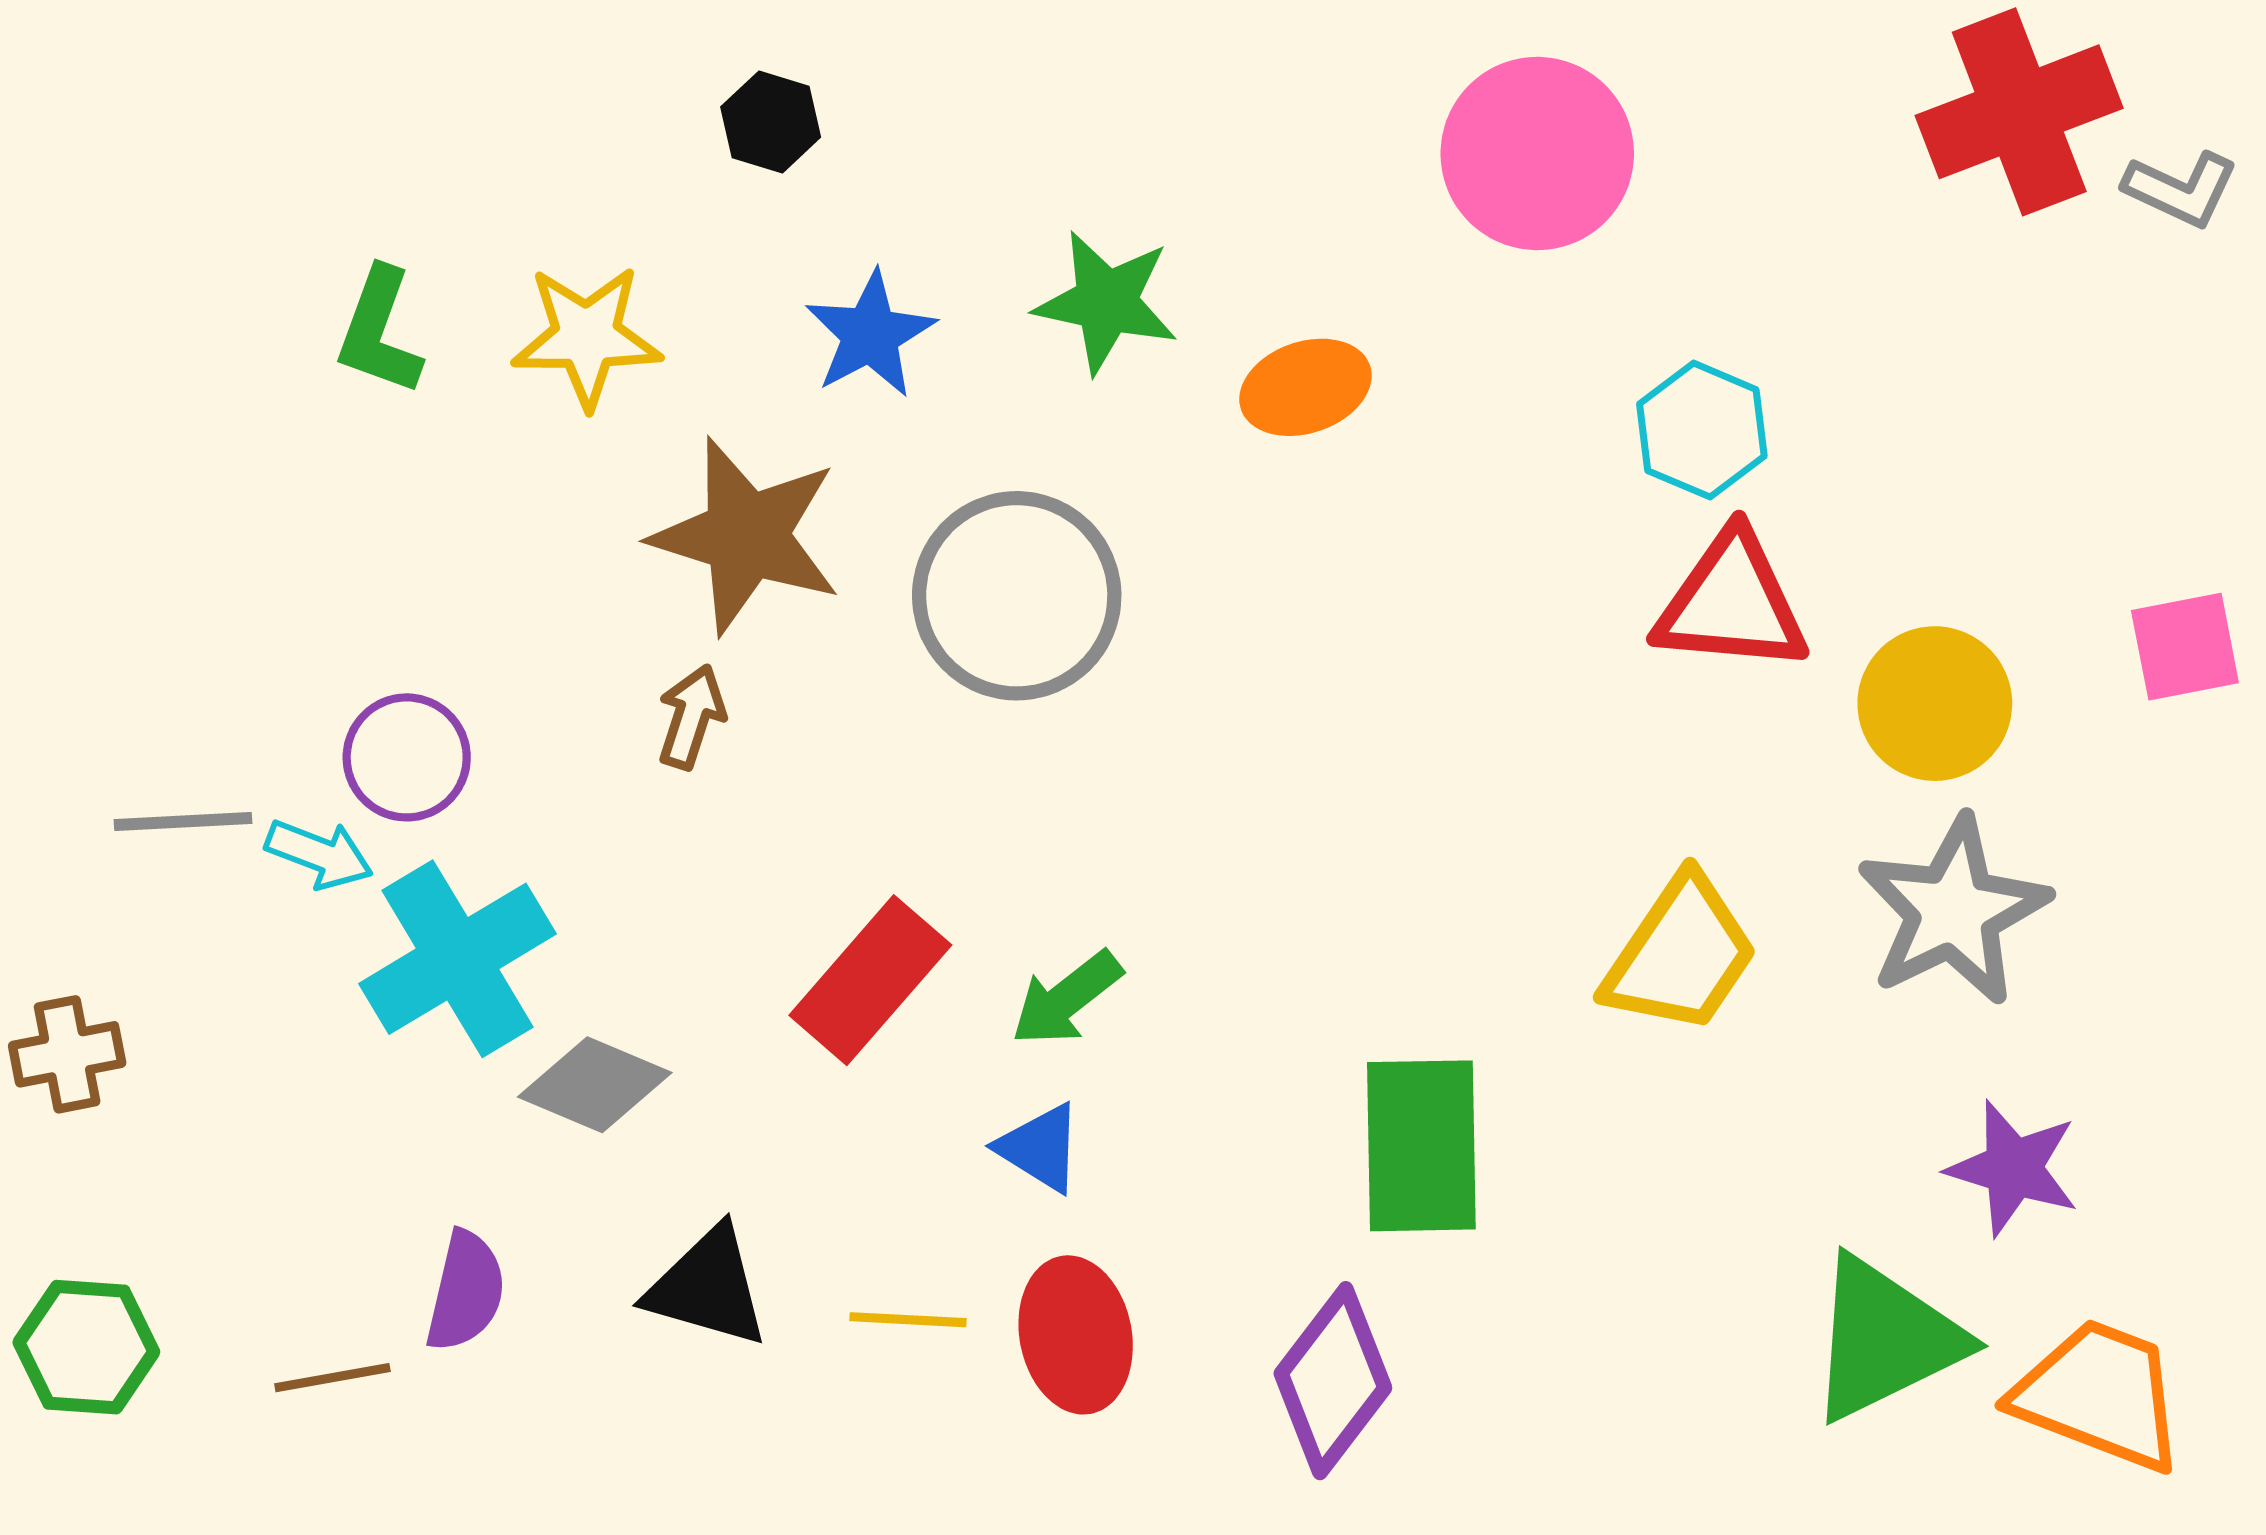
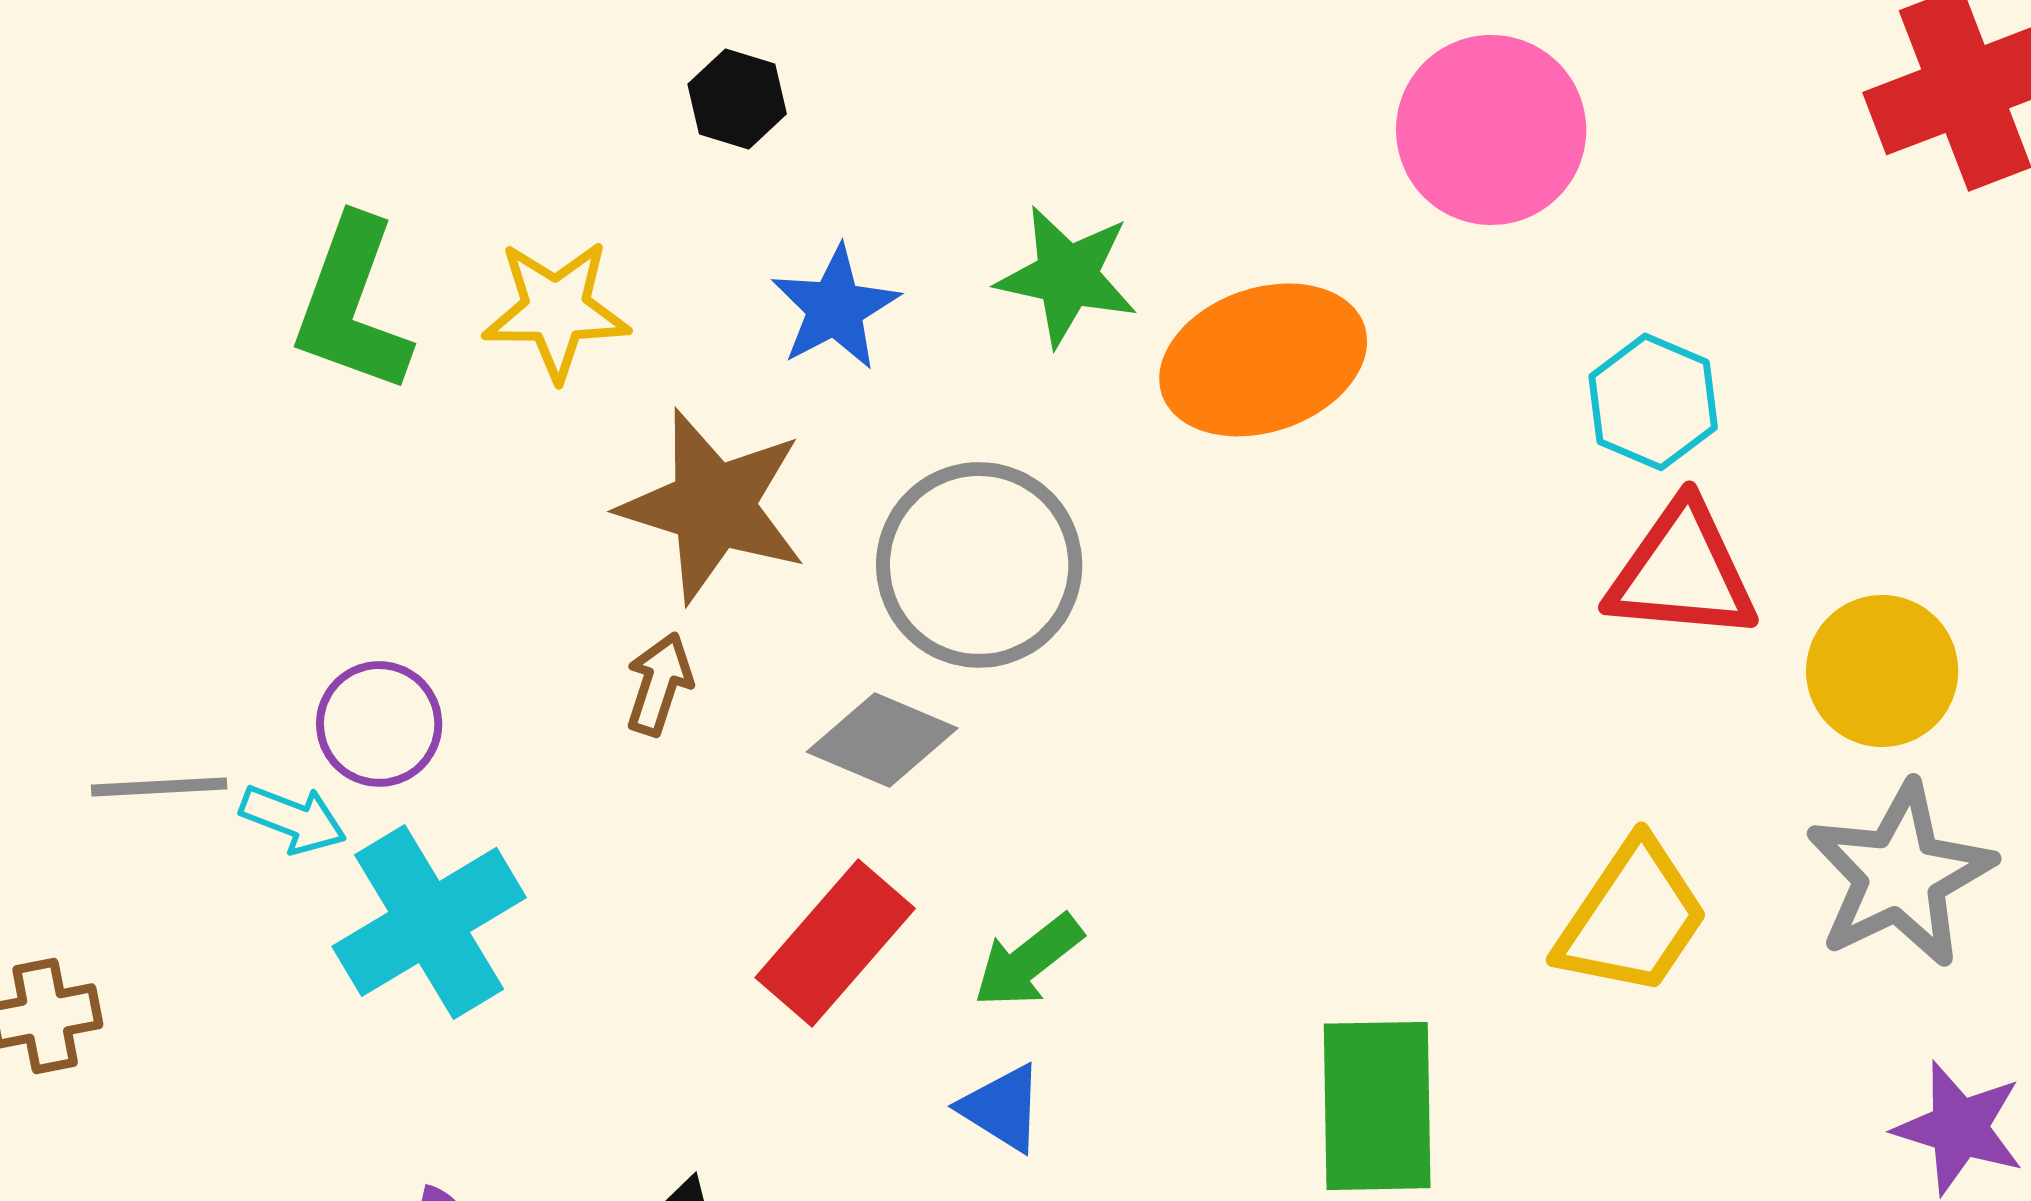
green L-shape: (379, 331) -> (352, 305), size x1.4
orange ellipse: (1305, 387) -> (1263, 360), size x1.6
gray diamond: (595, 1085) -> (882, 740), moved

